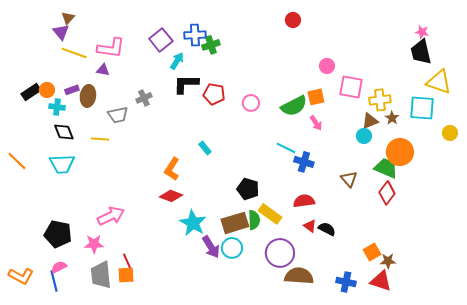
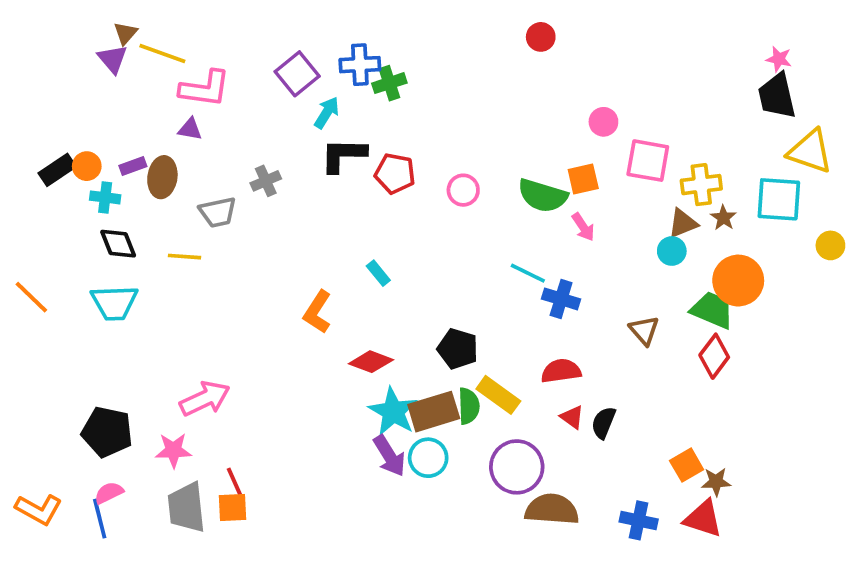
yellow line: (74, 53) -> (162, 54), moved
green semicircle: (294, 106) -> (543, 196), turned 44
red diamond: (171, 196) -> (371, 362), moved
cyan star: (193, 223) -> (393, 412), moved
black semicircle: (327, 229) -> (603, 423), turned -96

